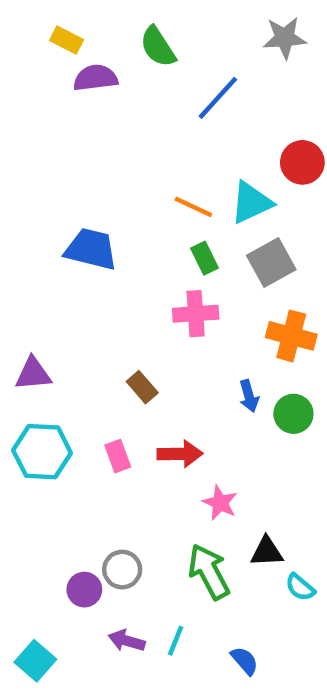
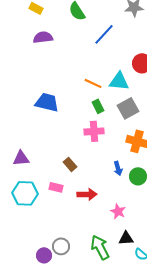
purple semicircle: (95, 78) -> (43, 37), moved
cyan triangle: (251, 202) -> (119, 81), turned 30
pink rectangle: (118, 456) -> (56, 187), moved, turned -56
pink star: (220, 503) -> (118, 211), moved

